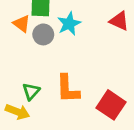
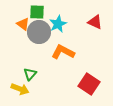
gray circle: (43, 34) -> (39, 32), size x1.5
orange L-shape: (68, 89) -> (63, 52), moved, turned 120

